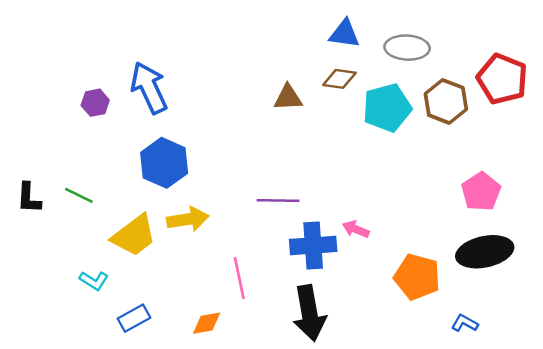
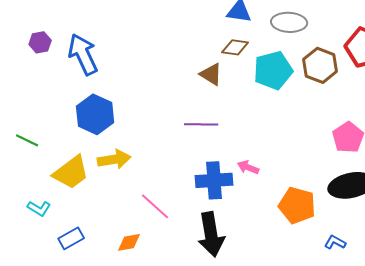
brown triangle: (288, 98) -> (211, 74), moved, turned 35
purple hexagon: (95, 103) -> (40, 42), moved
purple line: (278, 200) -> (201, 124), moved
pink line: (239, 278) -> (155, 206), turned -36

